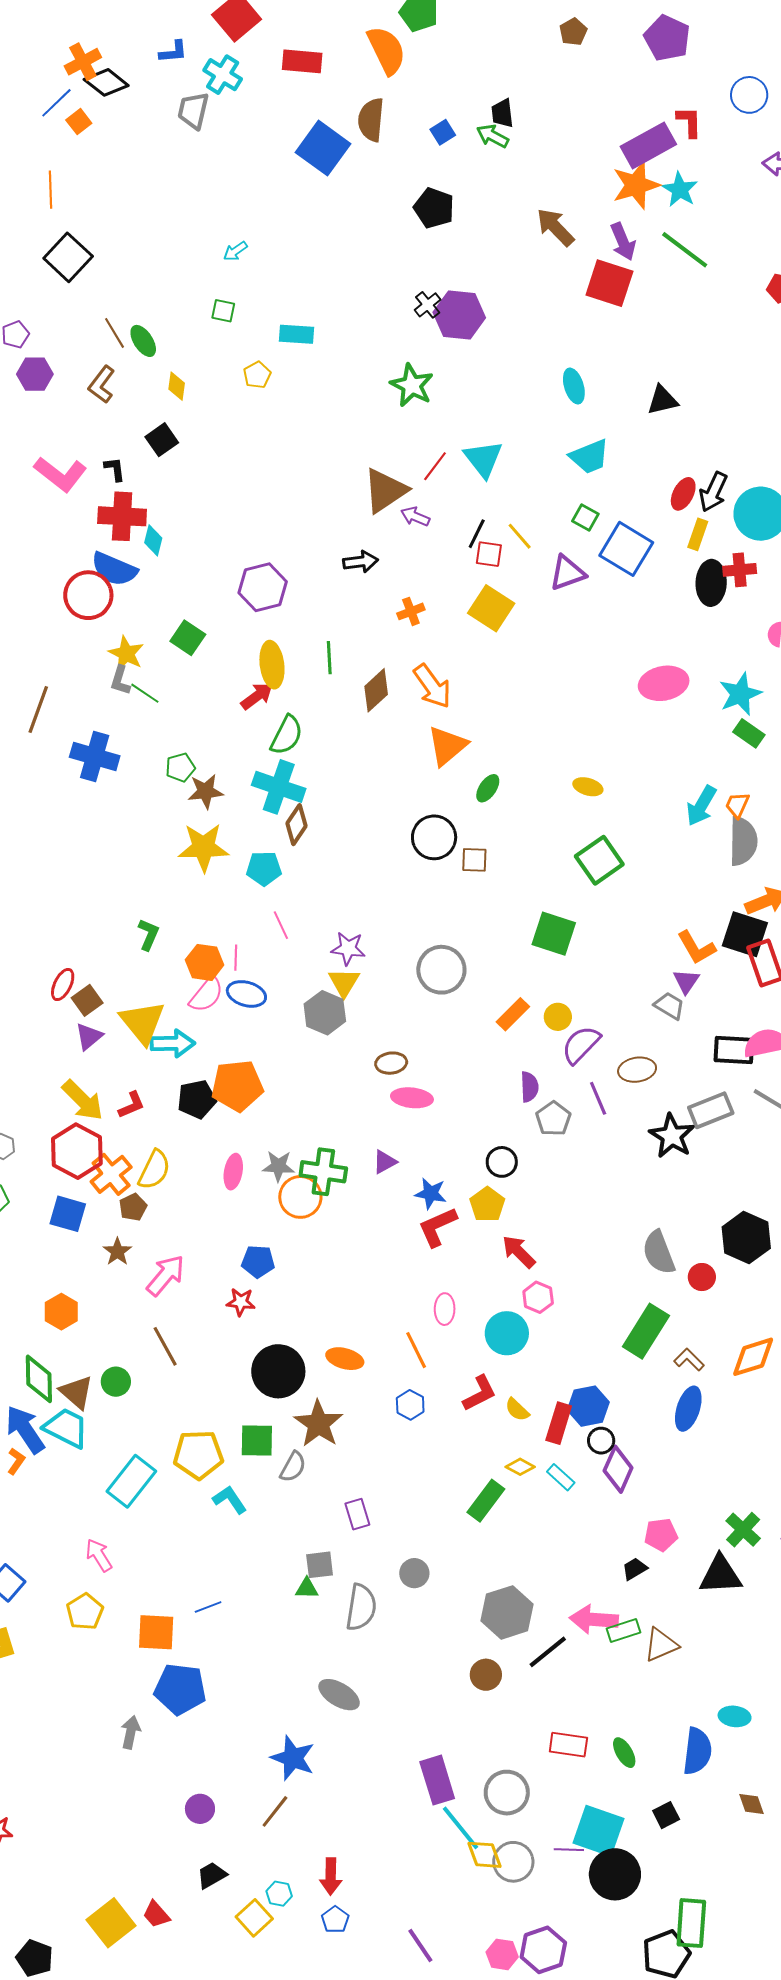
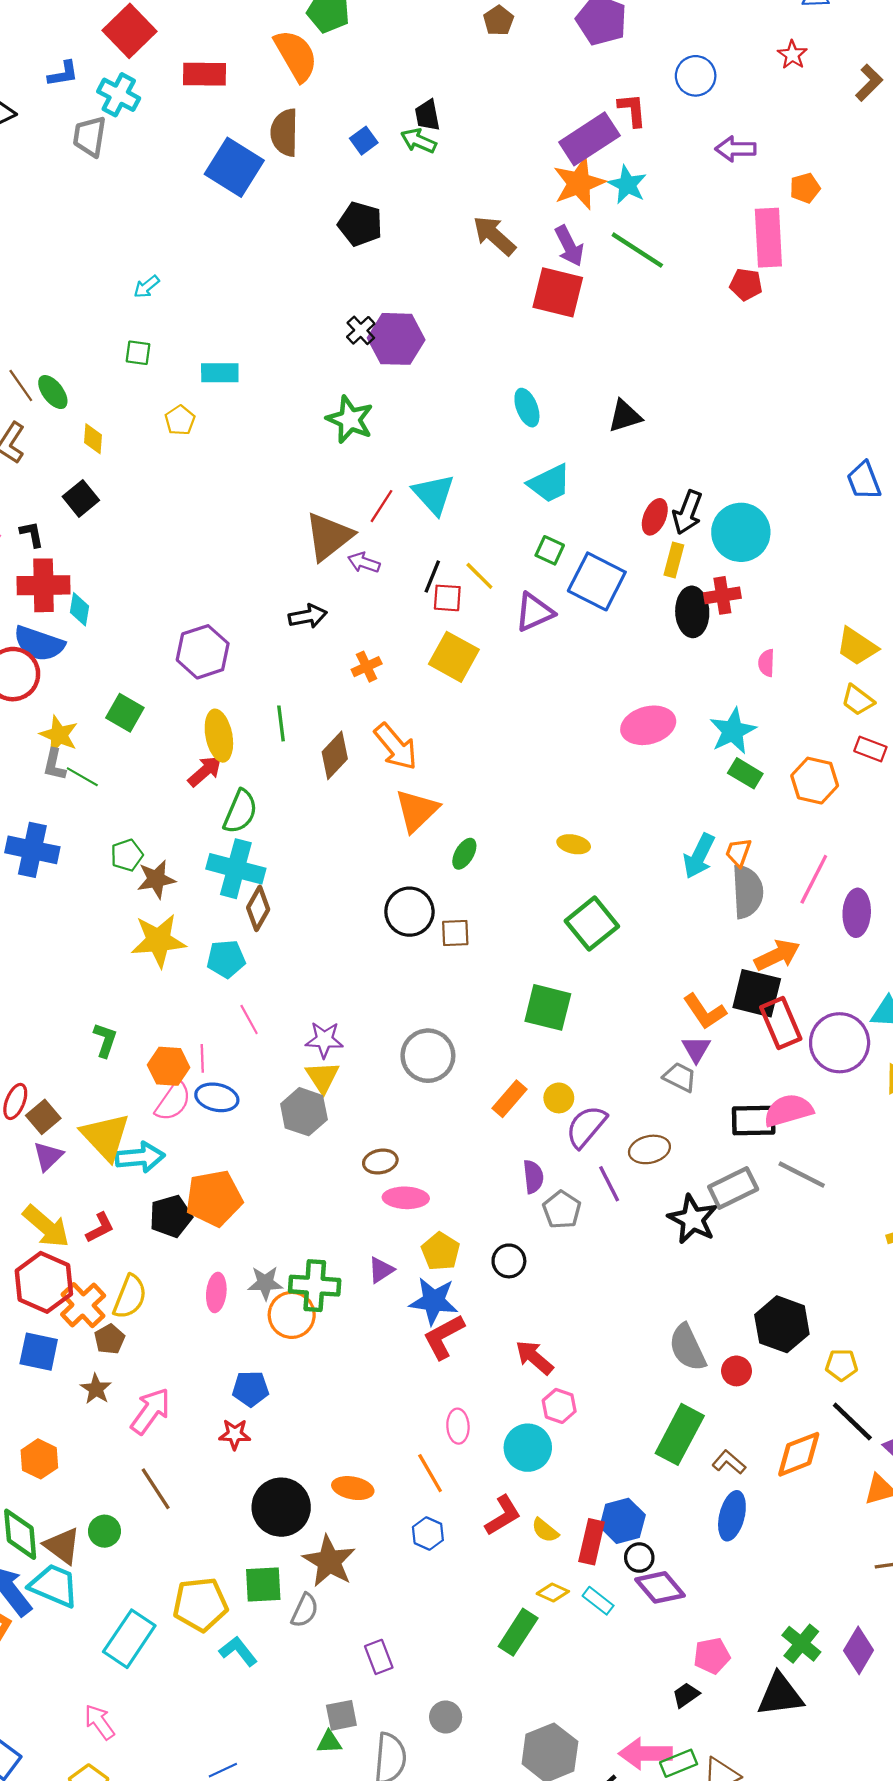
blue star: (431, 1193) -> (434, 1301), size x1.4
yellow pentagon: (487, 1204) -> (441, 1251), moved
purple diamond: (618, 1469) -> (660, 1587), turned -60

